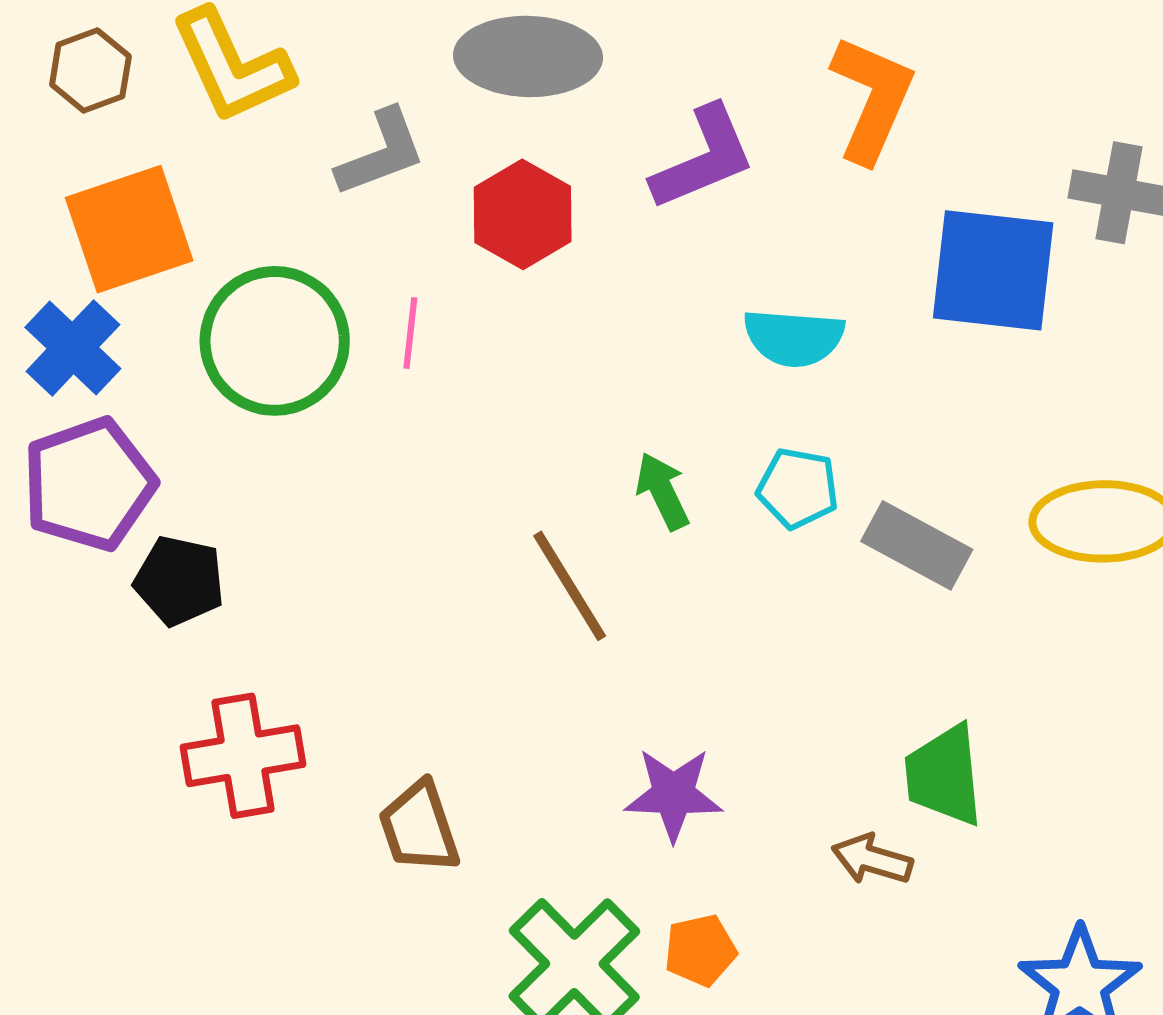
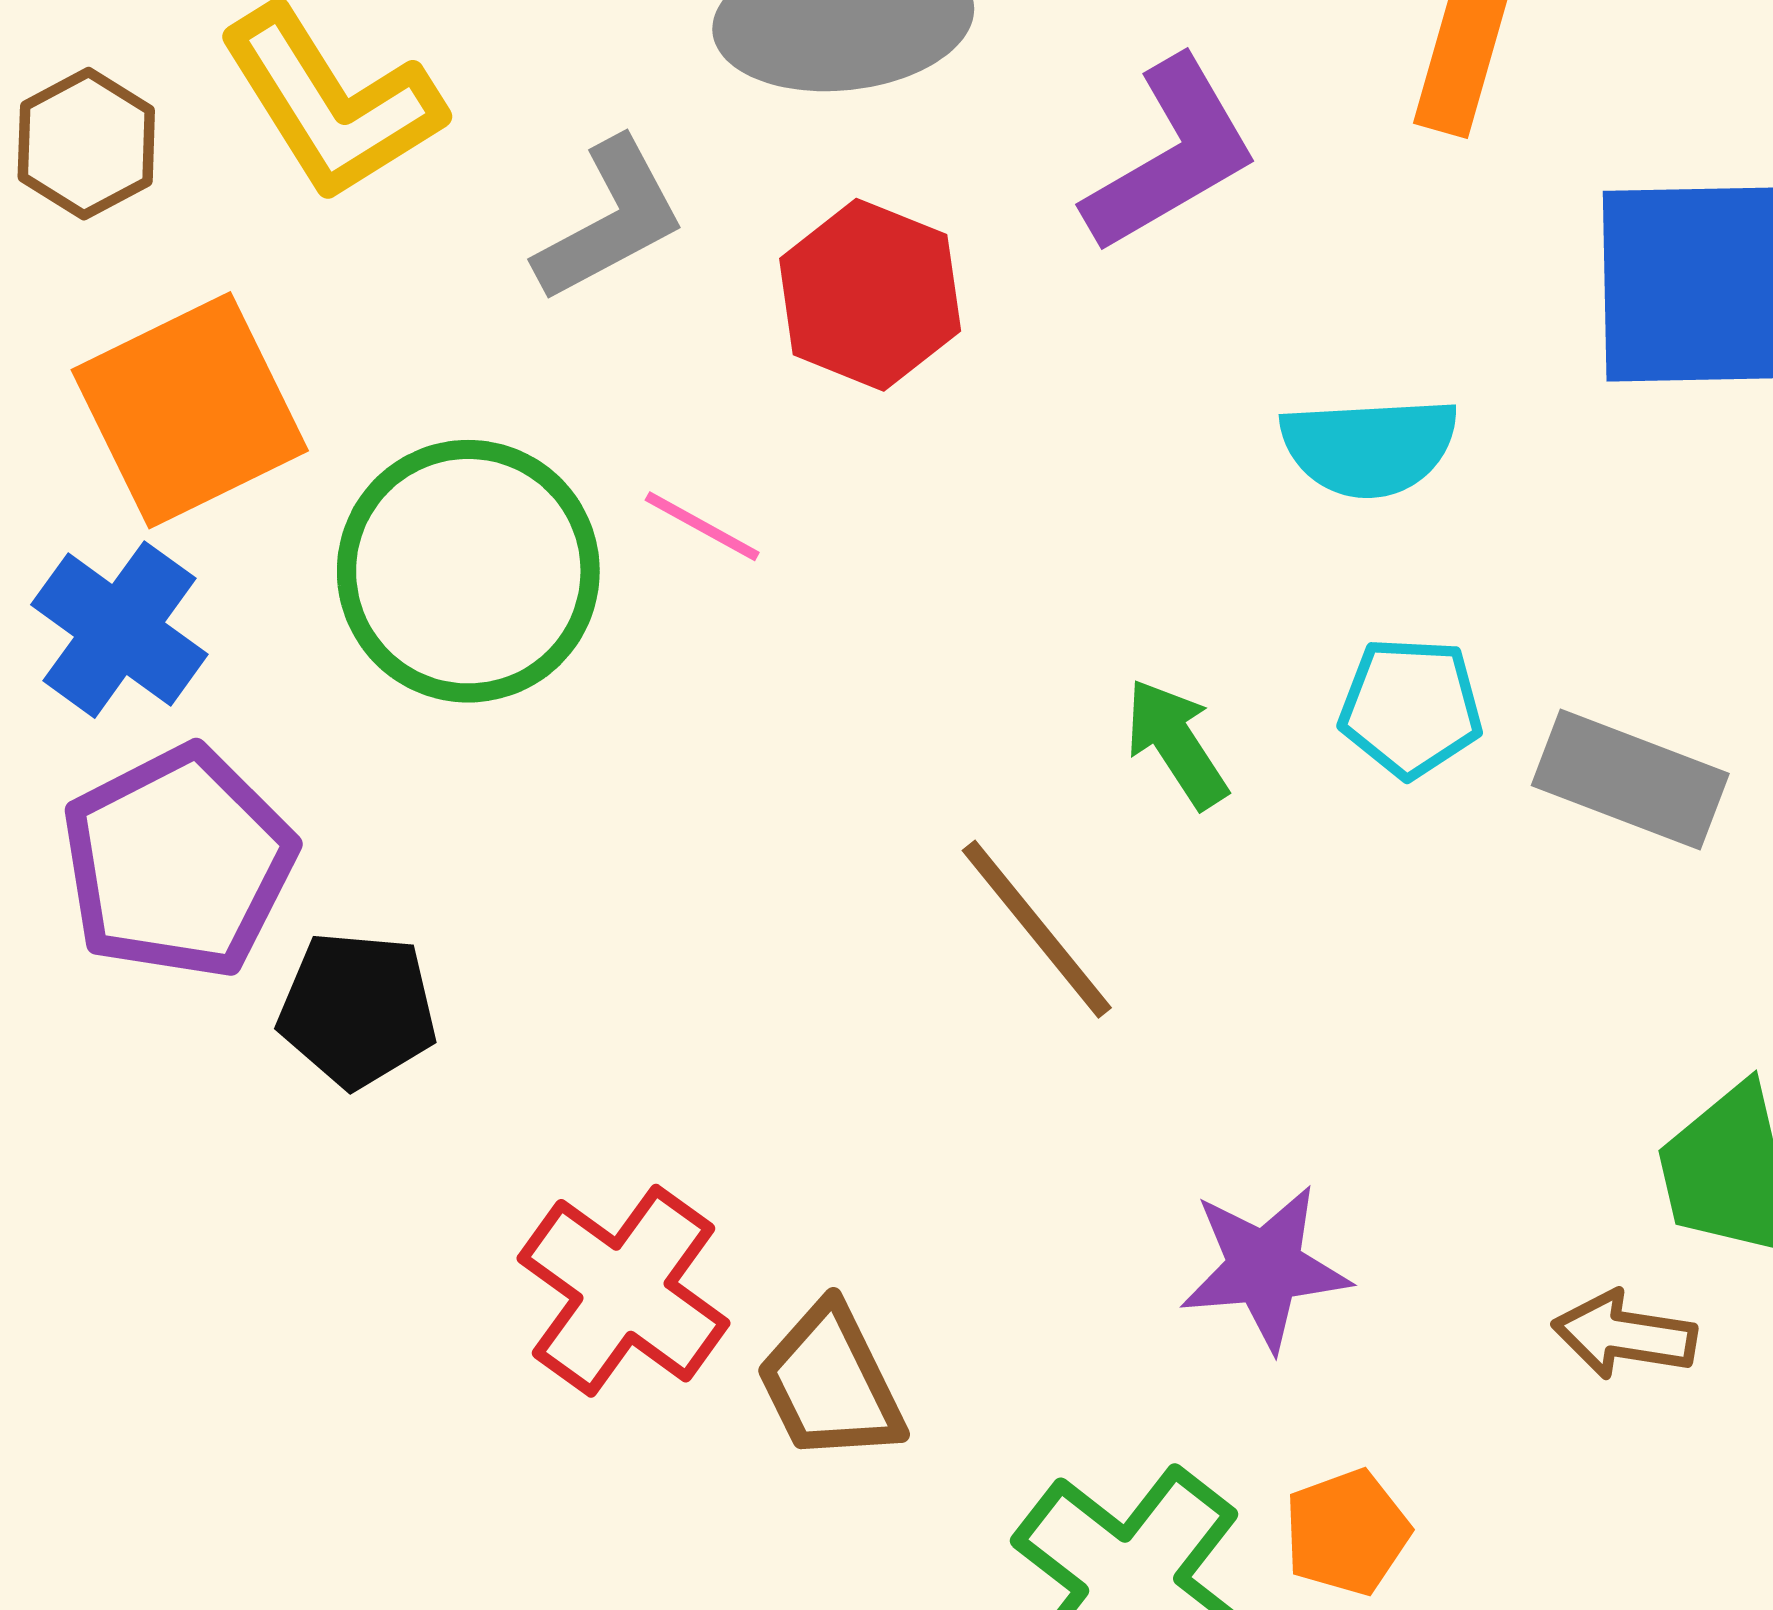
pink line: (410, 333) -> (702, 526), turned -60
red cross: (243, 756) -> (624, 1291), moved, turned -37

